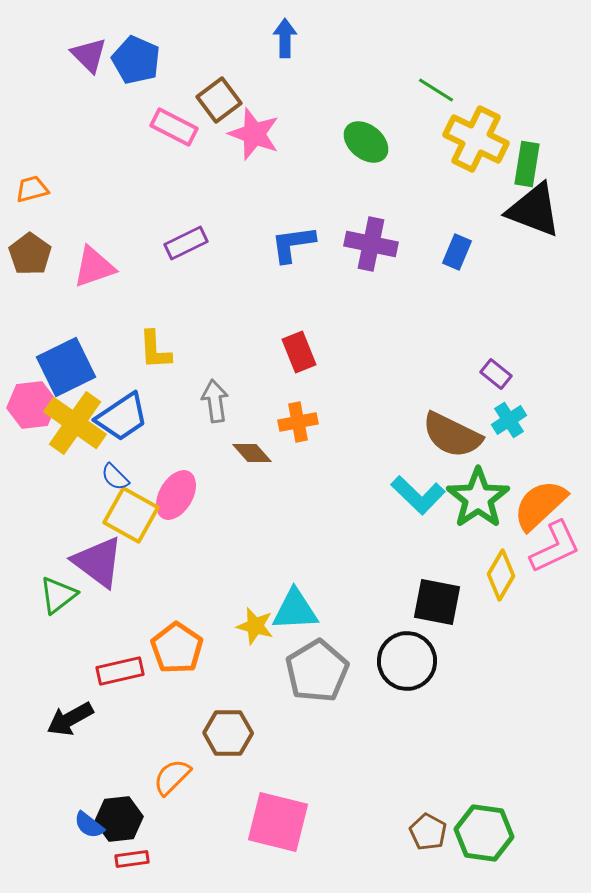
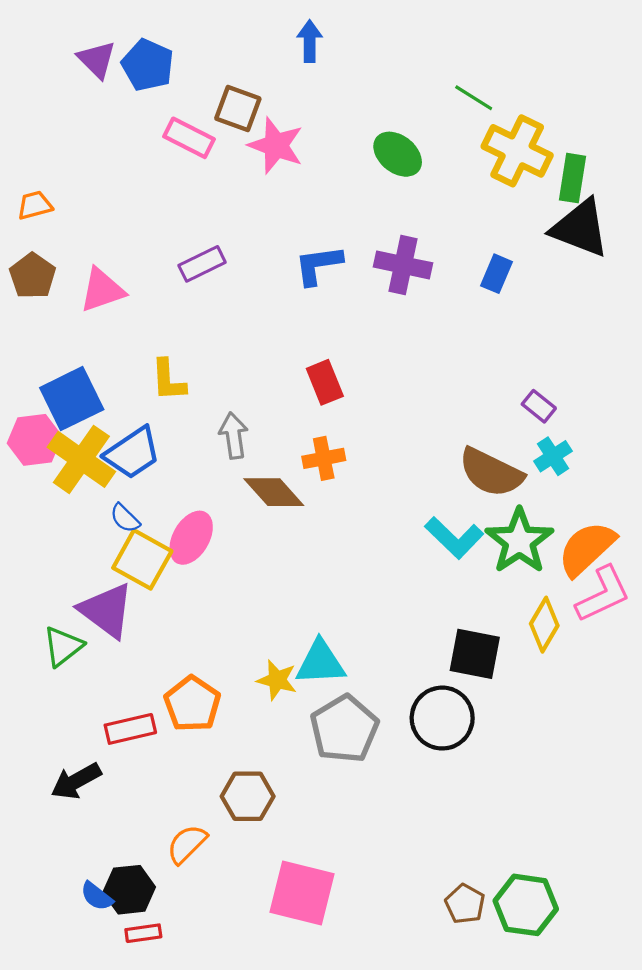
brown square: (219, 100) -> (238, 109), turned -33
brown diamond: (252, 453) -> (274, 492), size x1.4

